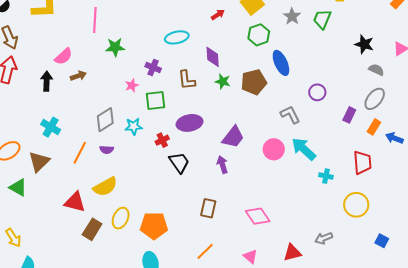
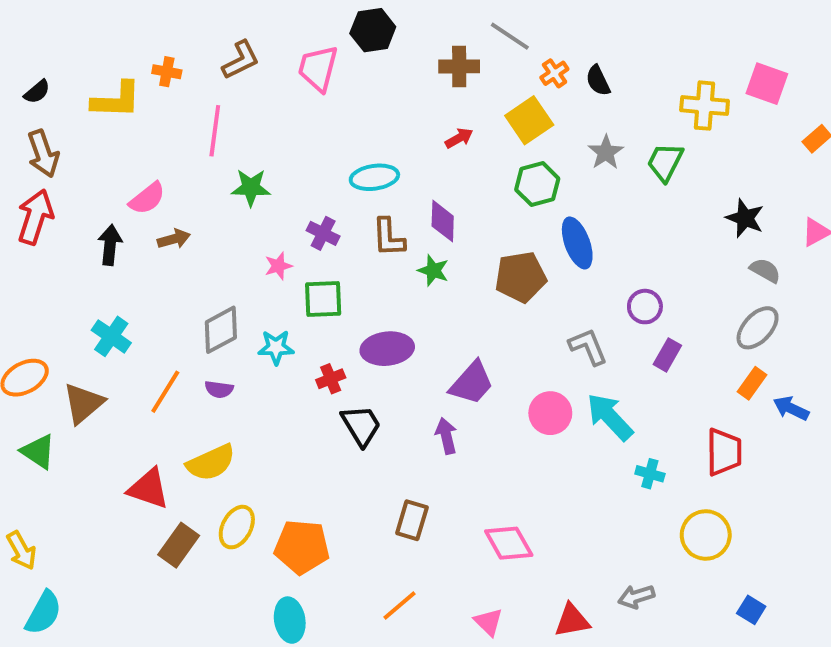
brown L-shape: (187, 80) -> (389, 237), moved
green star: (223, 81) -> (433, 270), moved
purple rectangle: (349, 115) -> (667, 355), moved

